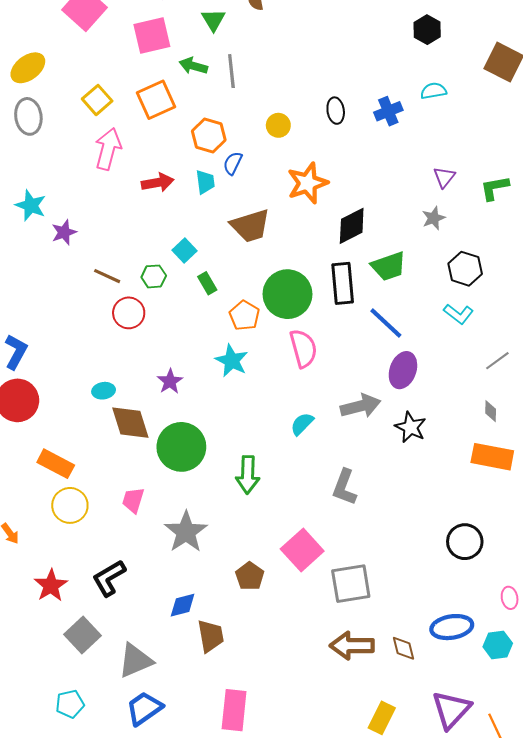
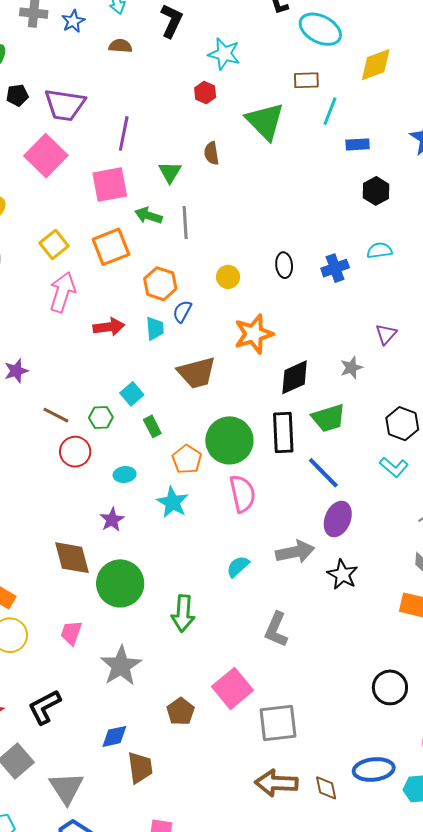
gray star: (434, 218) -> (351, 368), moved
cyan ellipse: (104, 391) -> (125, 475), moved
gray triangle: (135, 661) -> (66, 788), turned -42

